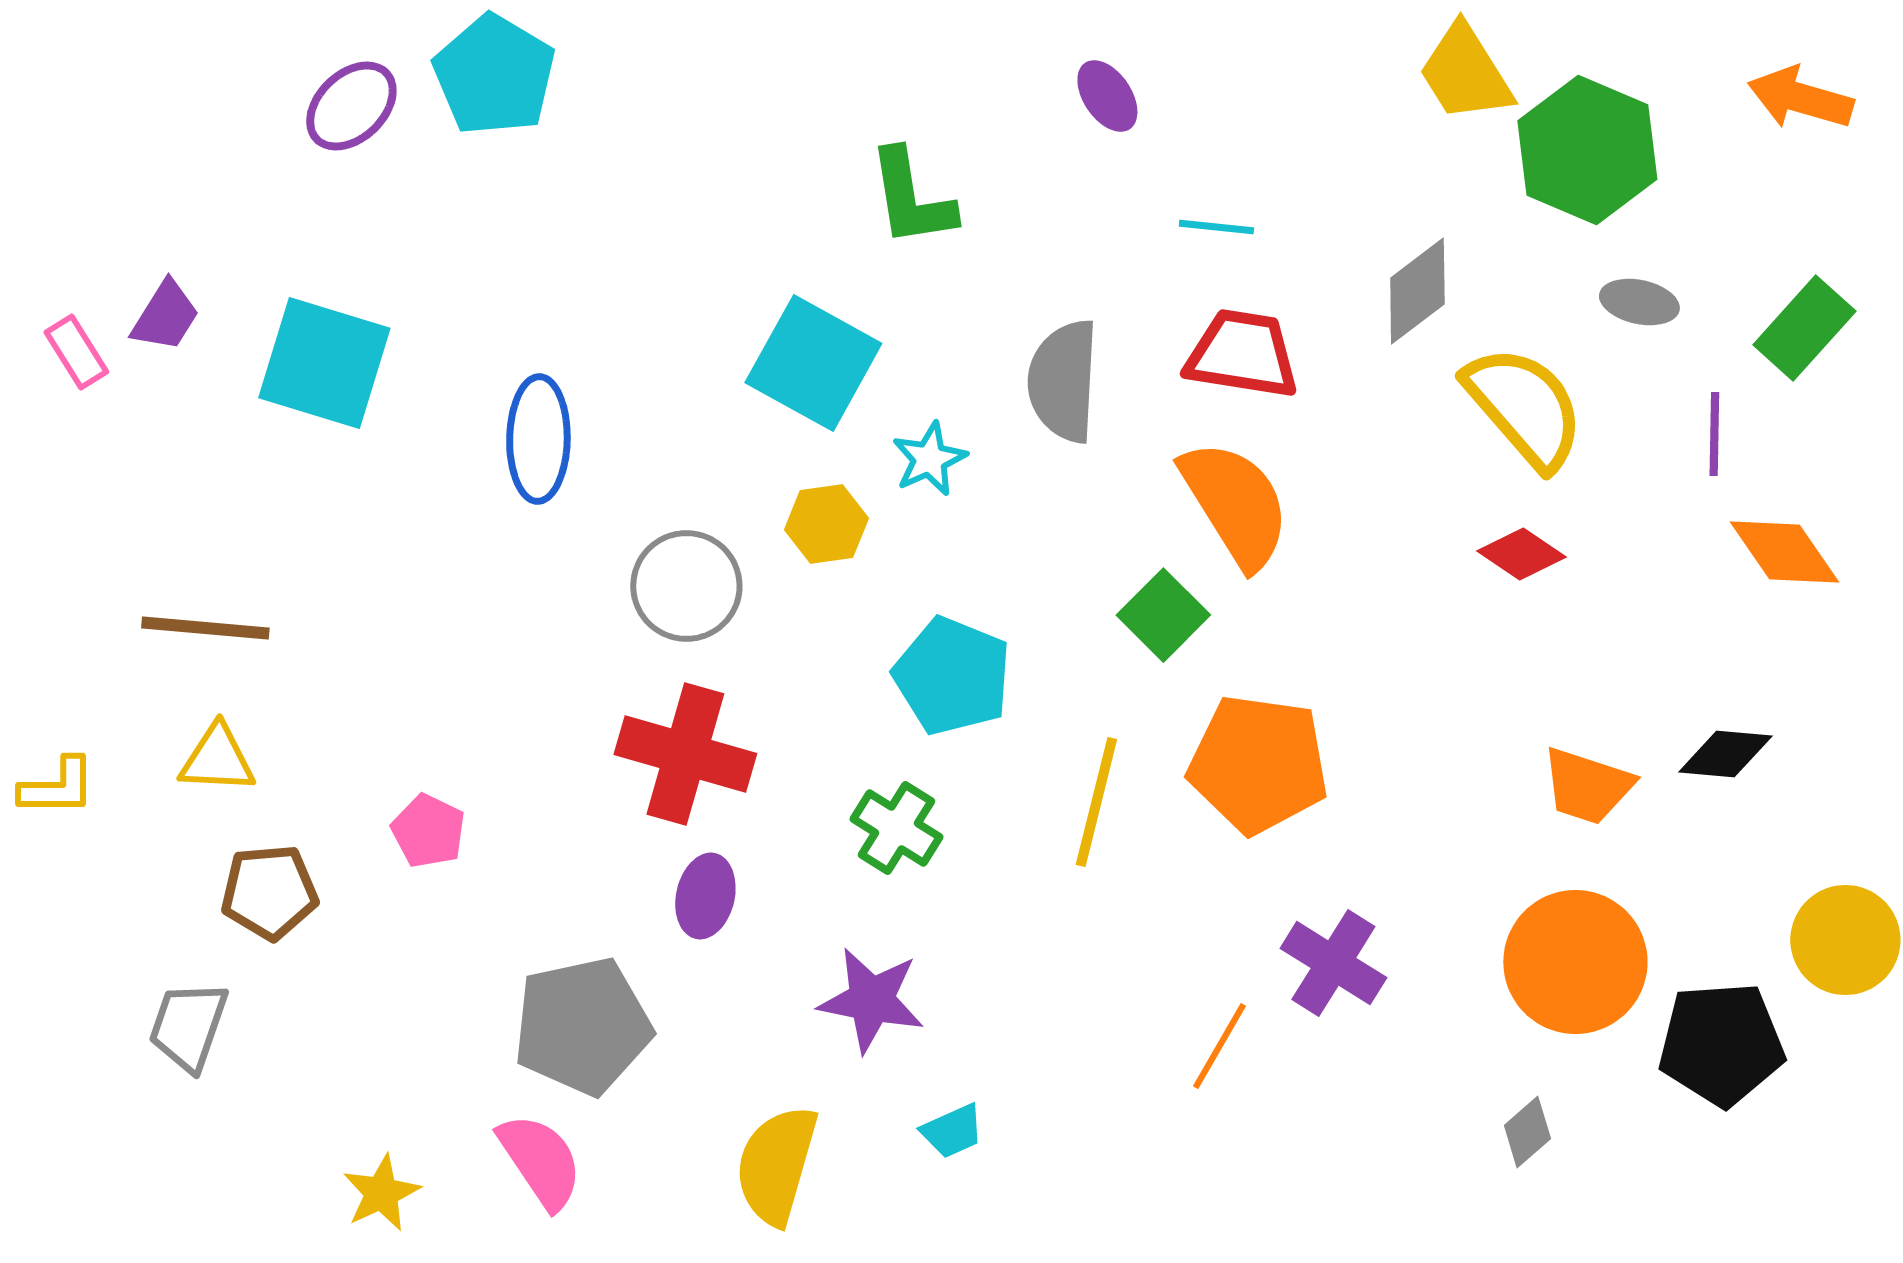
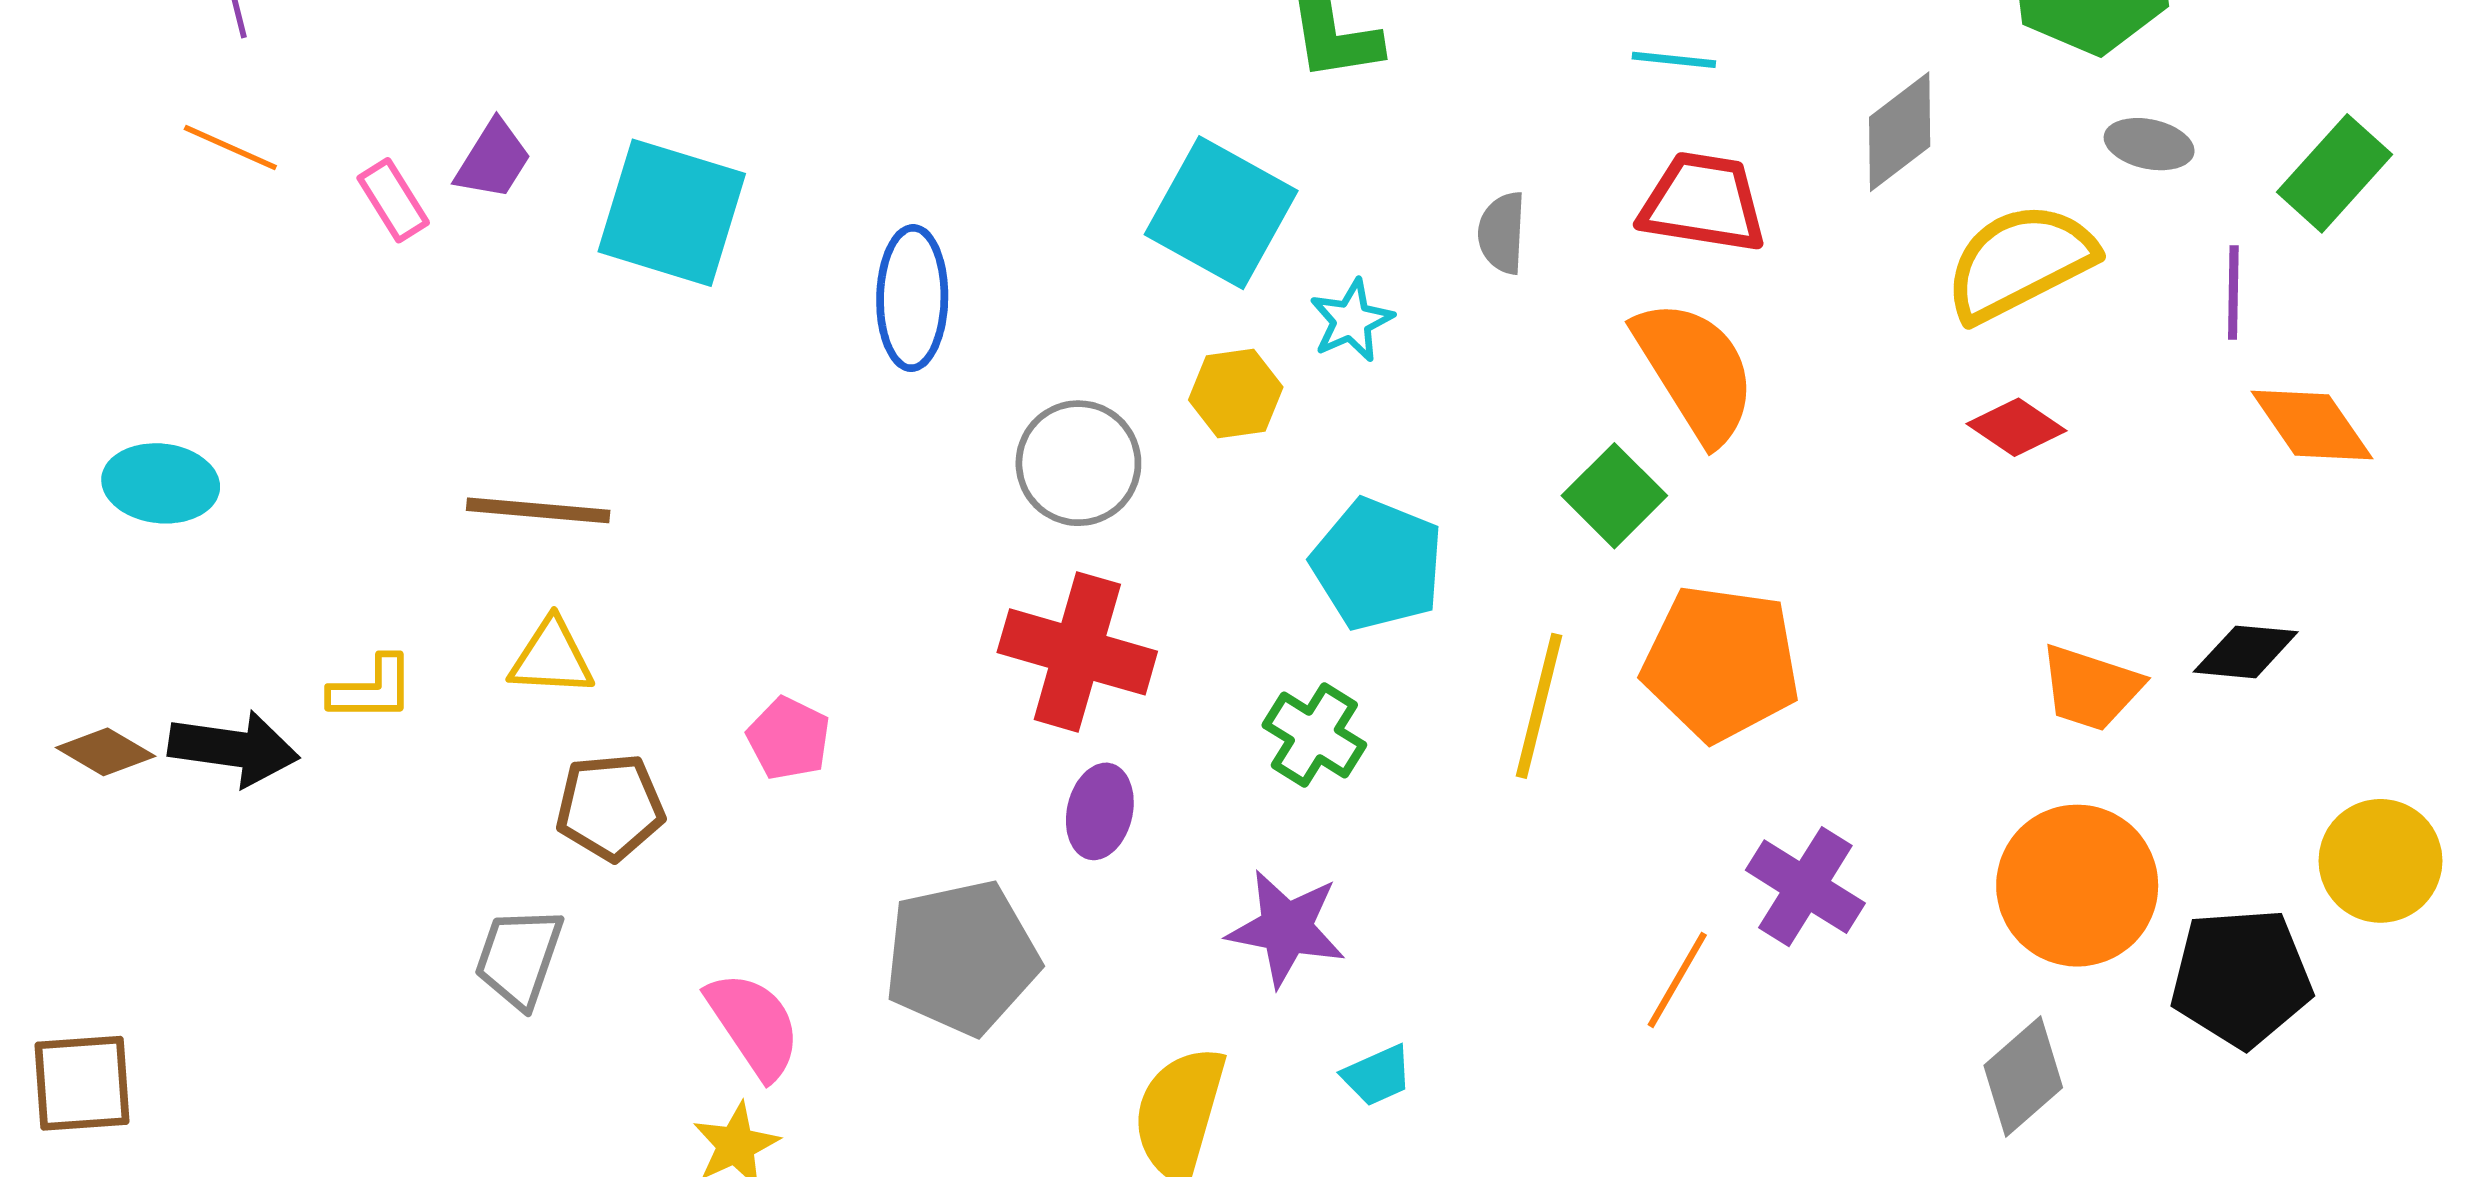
gray semicircle: (1063, 381) -> (1502, 233), size x0.6
yellow semicircle: (1524, 407) -> (2020, 262), turned -76
gray diamond: (1527, 1132) -> (2023, 1077), size x1.5
pink semicircle: (540, 1161) -> (754, 1025), moved

